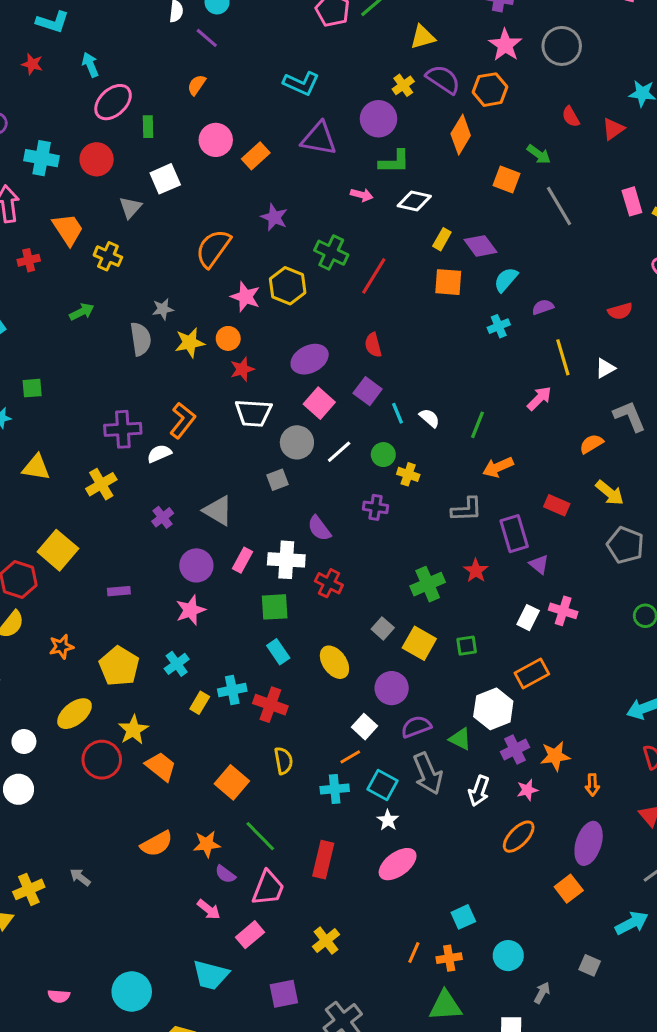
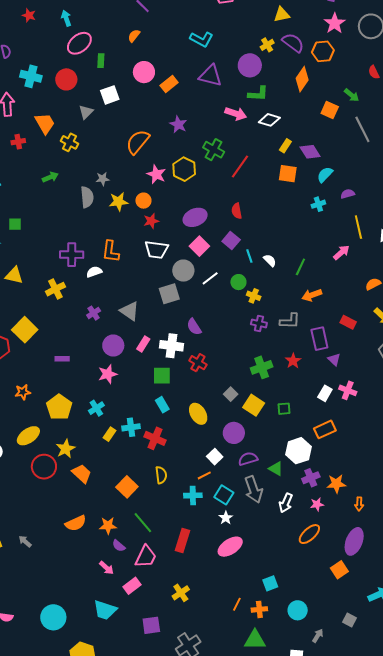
pink arrow: (362, 195) -> (236, 114), size x1.5
orange L-shape: (183, 420) -> (111, 251), turned 145
gray square: (277, 480) -> (169, 294), size x1.5
purple cross: (376, 507) -> (259, 323), moved

